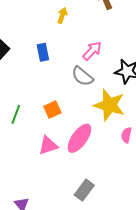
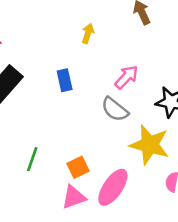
orange square: (52, 110) -> (78, 167), moved

